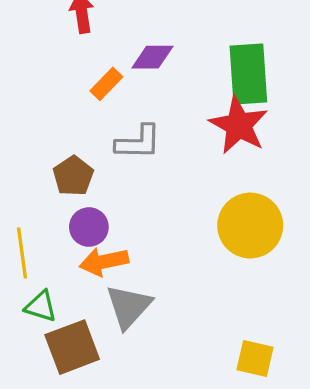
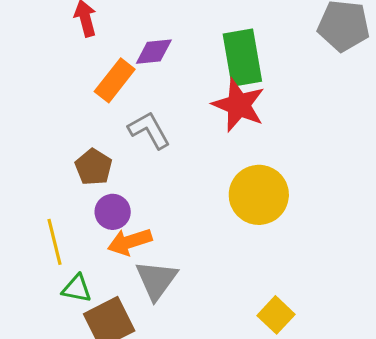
orange rectangle: (106, 84) -> (115, 80), size x1.4
gray L-shape: (138, 142) -> (149, 130), turned -114
yellow square: (255, 358) -> (276, 315), turned 36

